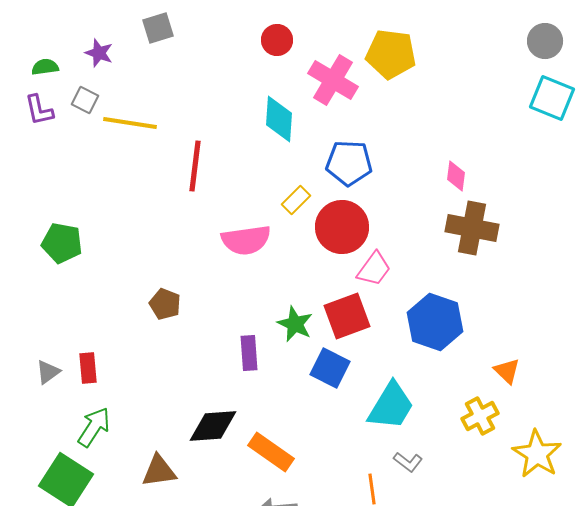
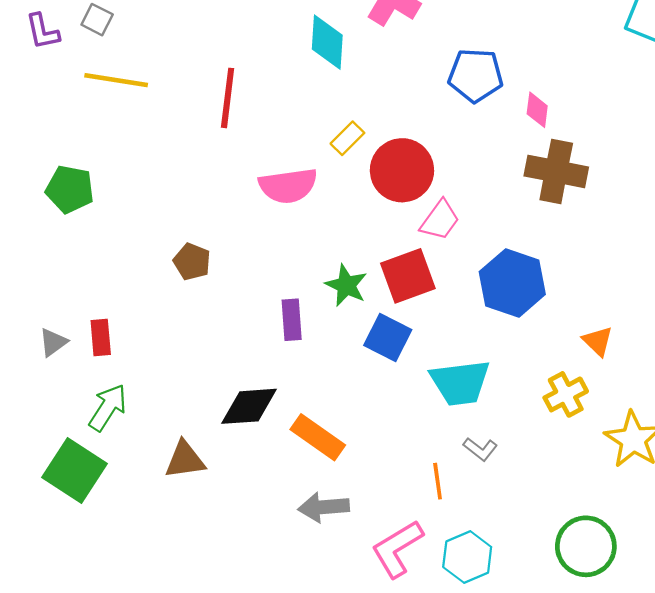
yellow line: (130, 123) -> (116, 80), moved
blue pentagon: (349, 163) -> (476, 75), moved
cyan trapezoid: (391, 406) -> (460, 383), turned 52

